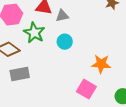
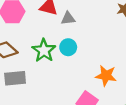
green star: (34, 33) -> (44, 50), moved

